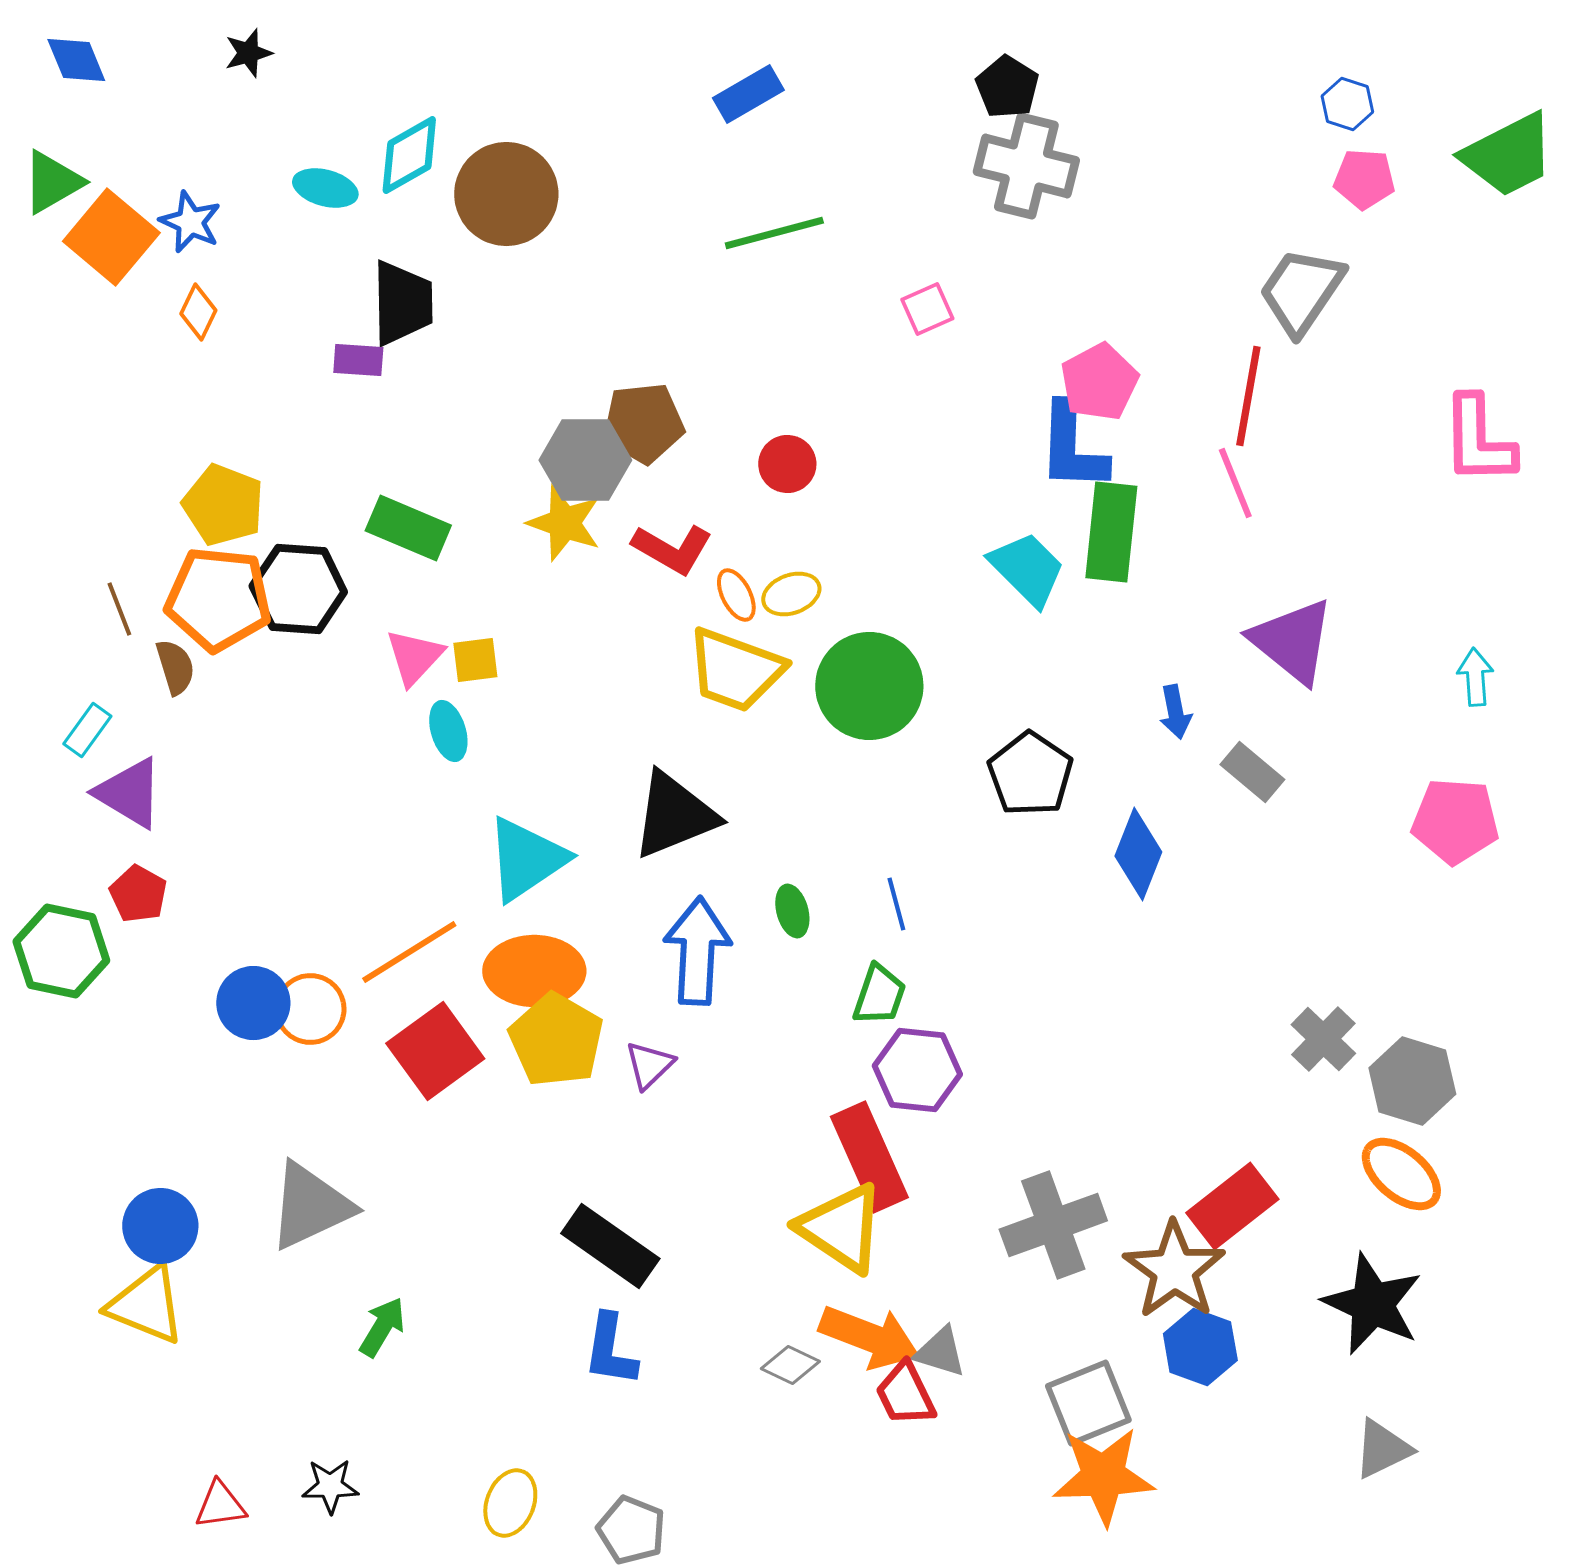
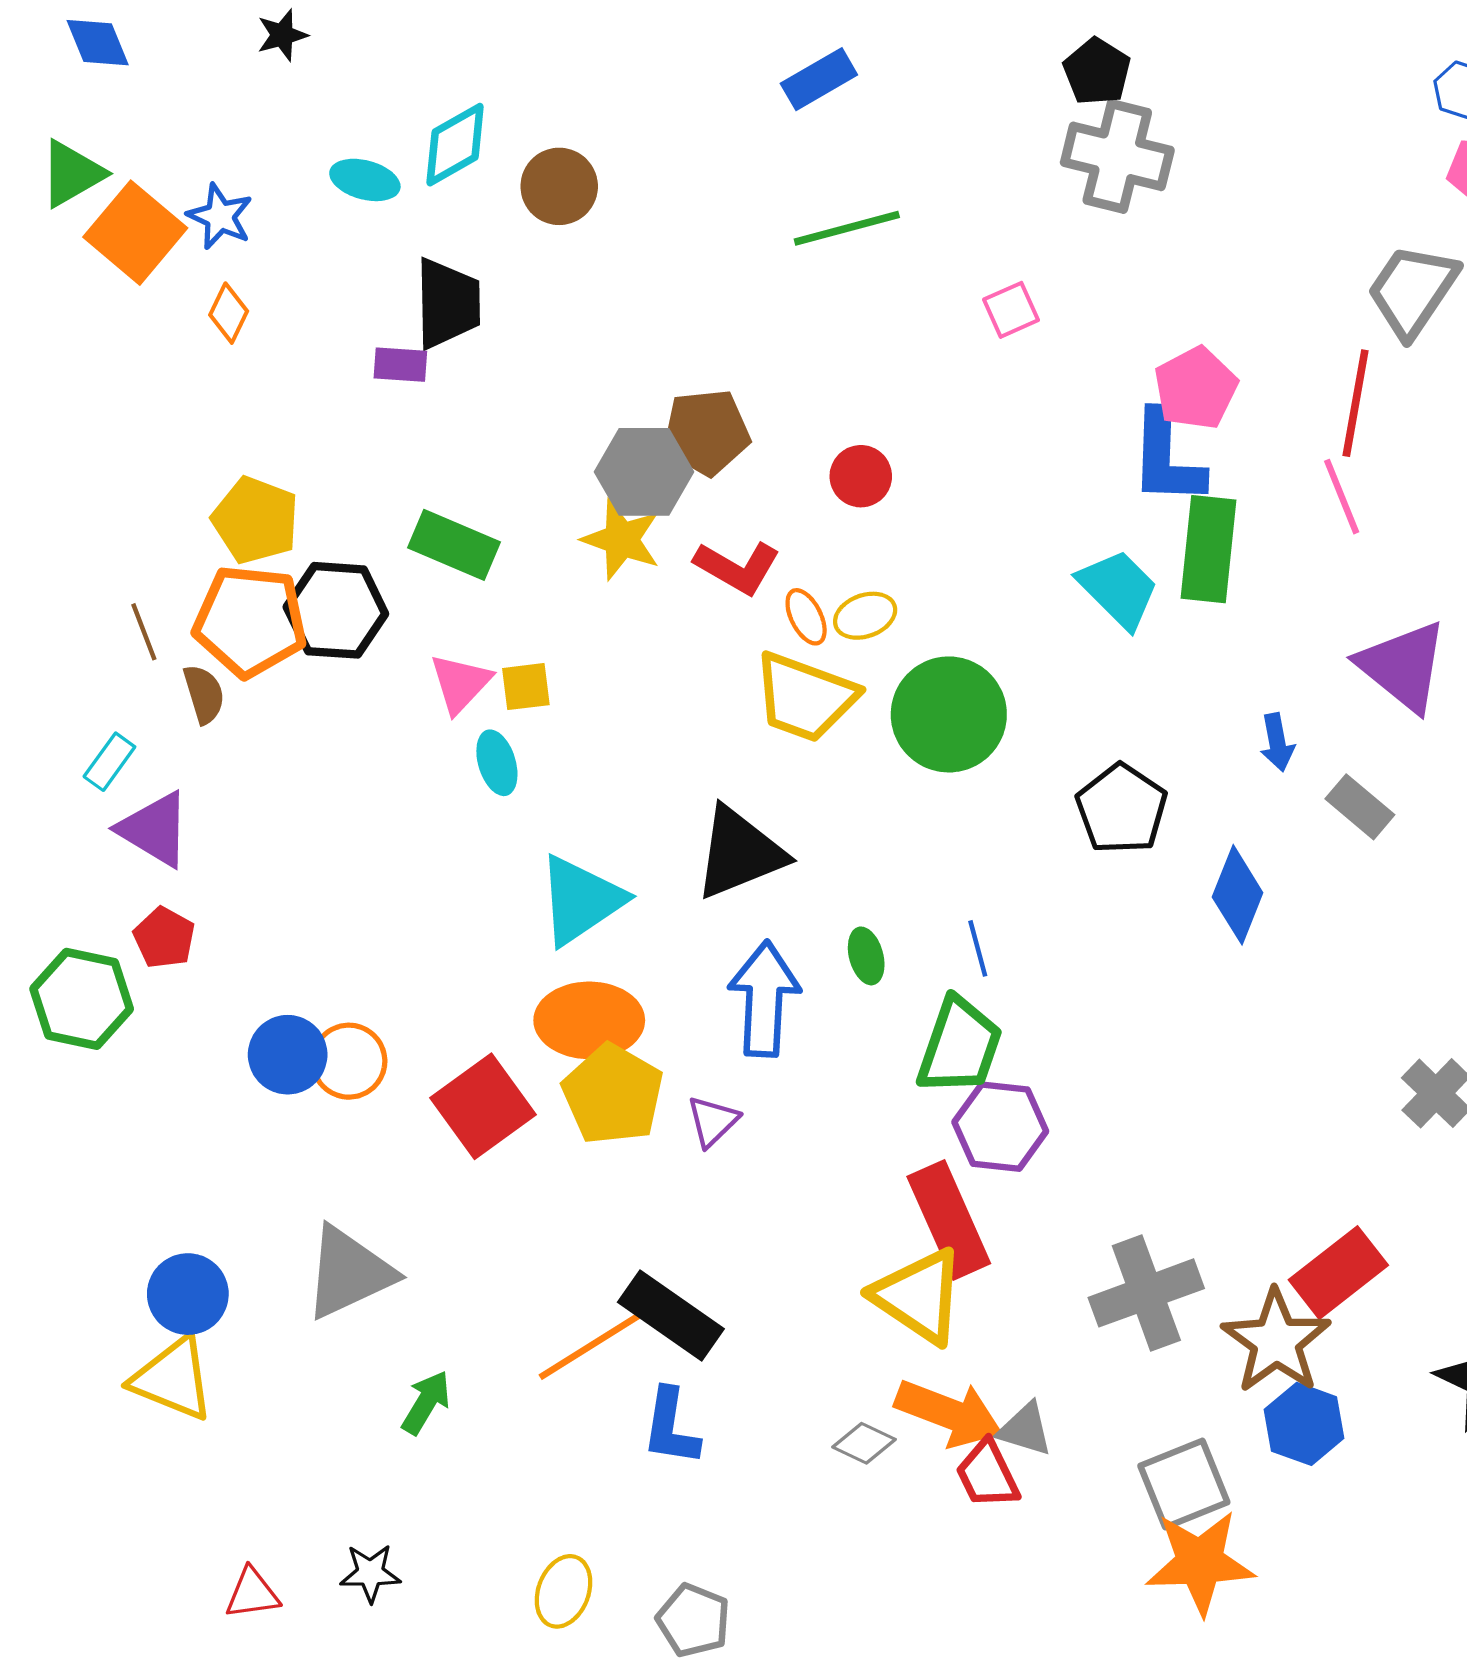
brown circle: (506, 194) -> (559, 186), size x0.7
orange line: (409, 952) -> (589, 1347), moved
green trapezoid: (879, 995) -> (960, 1046), size x1.5

